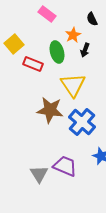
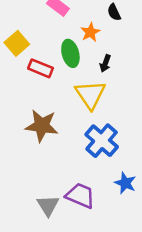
black arrow: (85, 50) -> (105, 63), moved
brown star: (50, 110) -> (42, 126), moved

